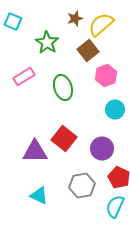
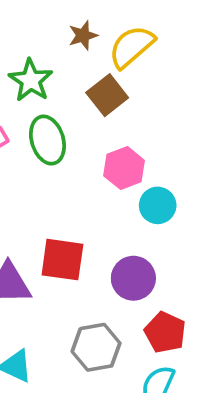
pink hexagon: (106, 76) -> (124, 168), moved
green ellipse: (63, 88) -> (47, 140), moved
red square: (64, 138) -> (62, 260), turned -30

